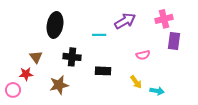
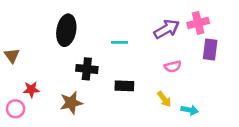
purple arrow: (125, 21) -> (167, 29), moved
brown triangle: (36, 57) -> (12, 56), moved

